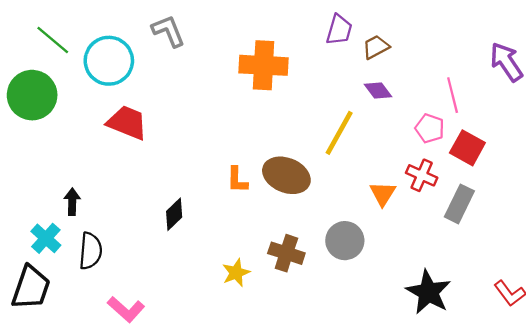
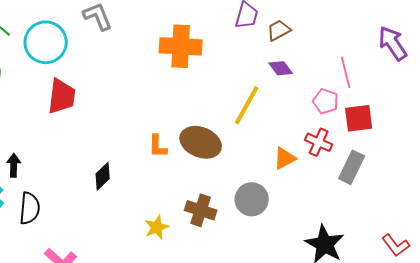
red trapezoid: (127, 123) -> (62, 96), turned 75
red square: (467, 148) -> (359, 118), turned -36
orange triangle: (383, 194) -> (285, 158), turned 30

